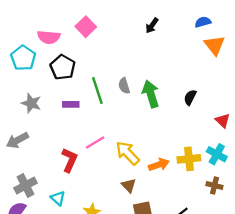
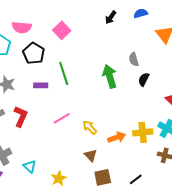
blue semicircle: (203, 22) -> (141, 13), moved
pink square: (86, 27) -> (62, 30), moved
gray semicircle: (124, 86) -> (134, 59), moved
yellow arrow: (128, 153) -> (90, 127), size x0.7
red L-shape: (70, 160) -> (21, 116), moved

